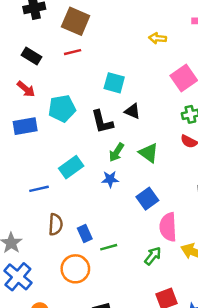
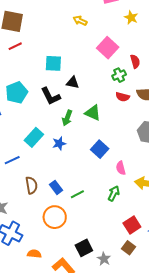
yellow arrow: (158, 38) -> (80, 21), turned 32
blue star: (110, 179) -> (59, 143), moved
pink semicircle: (168, 227) -> (121, 168), size x0.6

